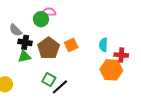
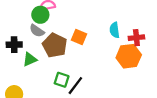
gray semicircle: (15, 30) -> (37, 31), moved
black cross: (25, 42) -> (14, 45), moved
orange square: (71, 45) -> (79, 37), turned -32

